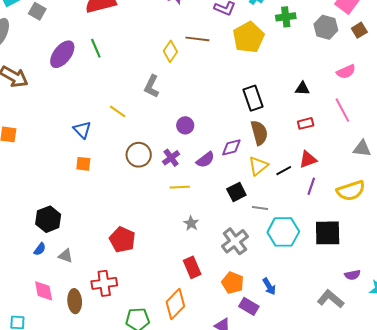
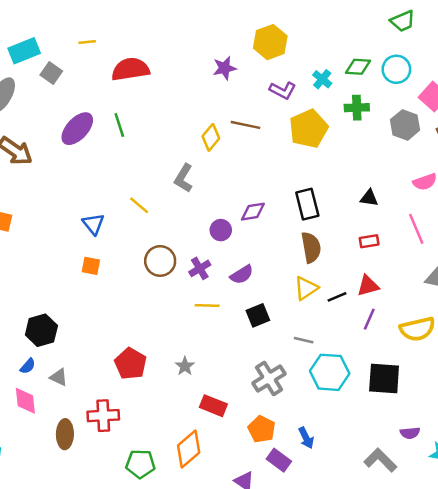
purple diamond: (231, 147) -> (253, 212), moved
black square: (236, 192) -> (258, 315), moved
gray star: (191, 223) -> (185, 366), moved
red rectangle: (192, 267) -> (213, 406), turned -50
pink diamond: (44, 291) -> (25, 401), moved

